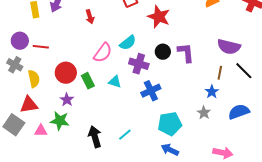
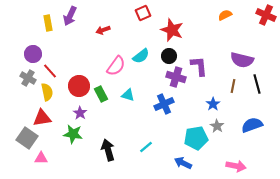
red arrow: (90, 17) -> (103, 30), turned 88
red line: (41, 47) -> (50, 71), moved, turned 42
black circle: (163, 52) -> (169, 56), moved
purple cross: (139, 64) -> (176, 77), moved
black line: (244, 71) -> (257, 84), turned 30
blue star: (212, 92) -> (213, 104), moved
cyan pentagon: (170, 124) -> (196, 138), moved
pink triangle: (41, 131) -> (41, 158), moved
cyan line: (125, 135) -> (146, 147), moved

